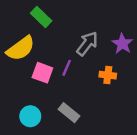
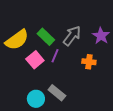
green rectangle: (41, 17) -> (46, 37), moved
pink square: (42, 73) -> (35, 60), turned 30
cyan circle: (30, 116) -> (36, 99), moved

